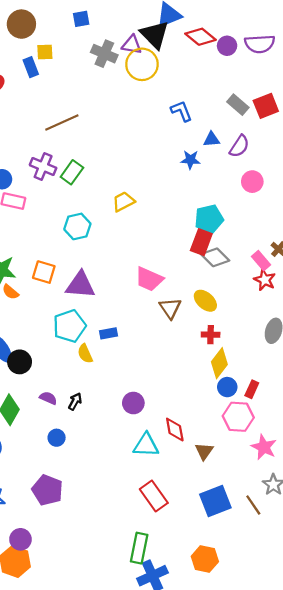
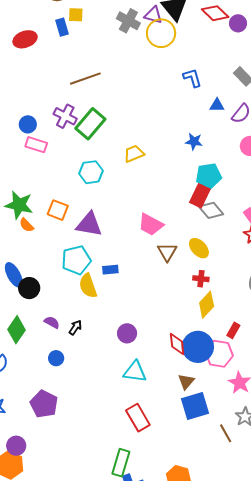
blue star: (190, 160) -> (194, 142), moved
green rectangle: (72, 172) -> (90, 124), size x1.4
yellow semicircle: (85, 354) -> (88, 286), size x1.4
blue circle: (227, 387) -> (198, 347), moved, size x1.8
red diamond: (175, 430) -> (177, 344), moved
blue square: (215, 501) -> (195, 406), moved

